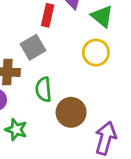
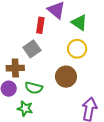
green semicircle: (43, 89) -> (34, 88), moved, turned -66
brown circle: (71, 112) -> (66, 77), moved

